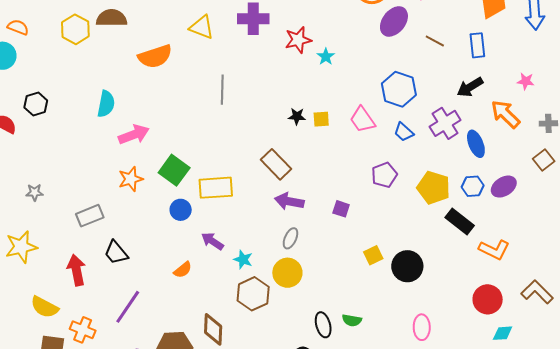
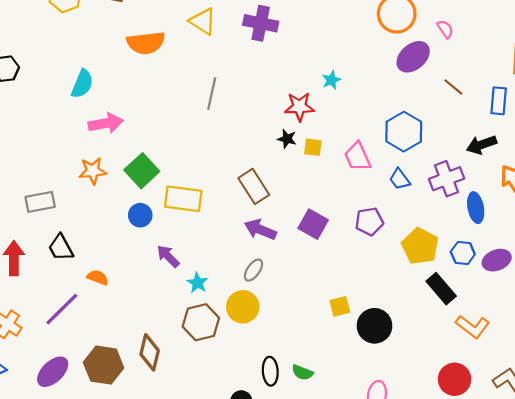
red star: (298, 40) -> (299, 107), moved
purple square: (341, 209) -> (313, 224), moved, size x1.5
orange semicircle: (183, 270) -> (98, 277), moved, turned -132

